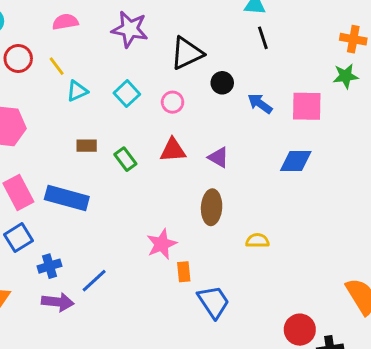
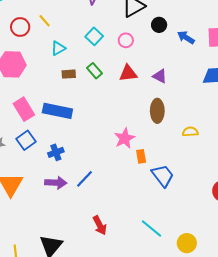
red circle: (18, 58) -> (20, 27), moved
cyan triangle: (77, 91) -> (58, 48), moved
green rectangle: (125, 159) -> (94, 71), moved
blue cross: (49, 266) -> (56, 152), moved
blue line: (94, 281) -> (85, 179), moved

